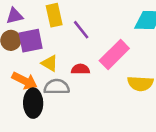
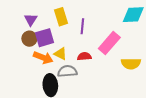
purple triangle: (14, 16) -> (31, 20), turned -40
purple line: (81, 30) -> (82, 26), turned 49
orange arrow: (25, 81) -> (43, 58), moved

